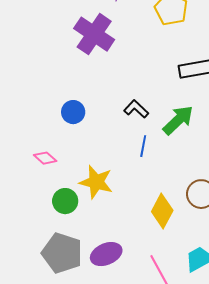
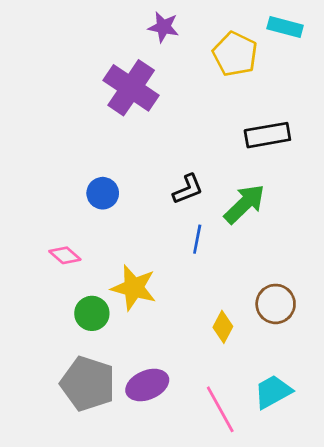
black L-shape: (136, 109) -> (188, 189), turned 115
yellow diamond: (162, 211) -> (223, 327), size x0.7

